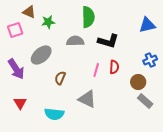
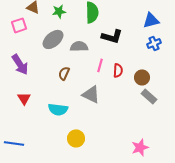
green star: (48, 22) -> (59, 11), moved
gray semicircle: (75, 41) -> (79, 46), moved
gray ellipse: (41, 55) -> (53, 39), moved
blue cross: (150, 60) -> (154, 43), moved
red semicircle: (114, 67) -> (118, 70), moved

